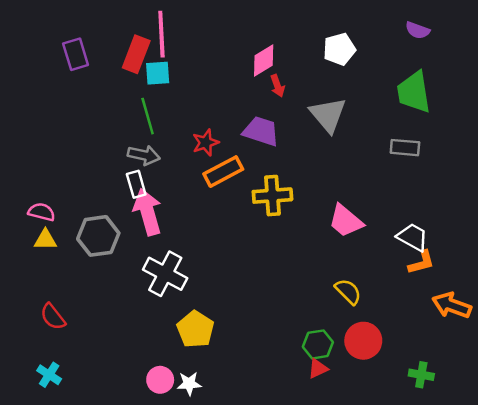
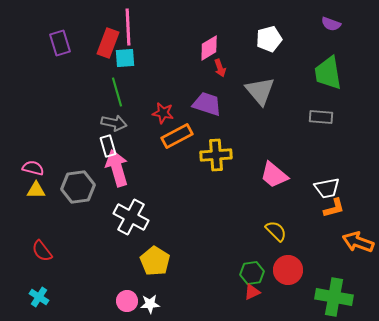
red star: (206, 143) -> (163, 113), turned 30
white trapezoid: (413, 237) -> (327, 188), turned 140
green cross: (421, 375) -> (334, 297), size x1.8

